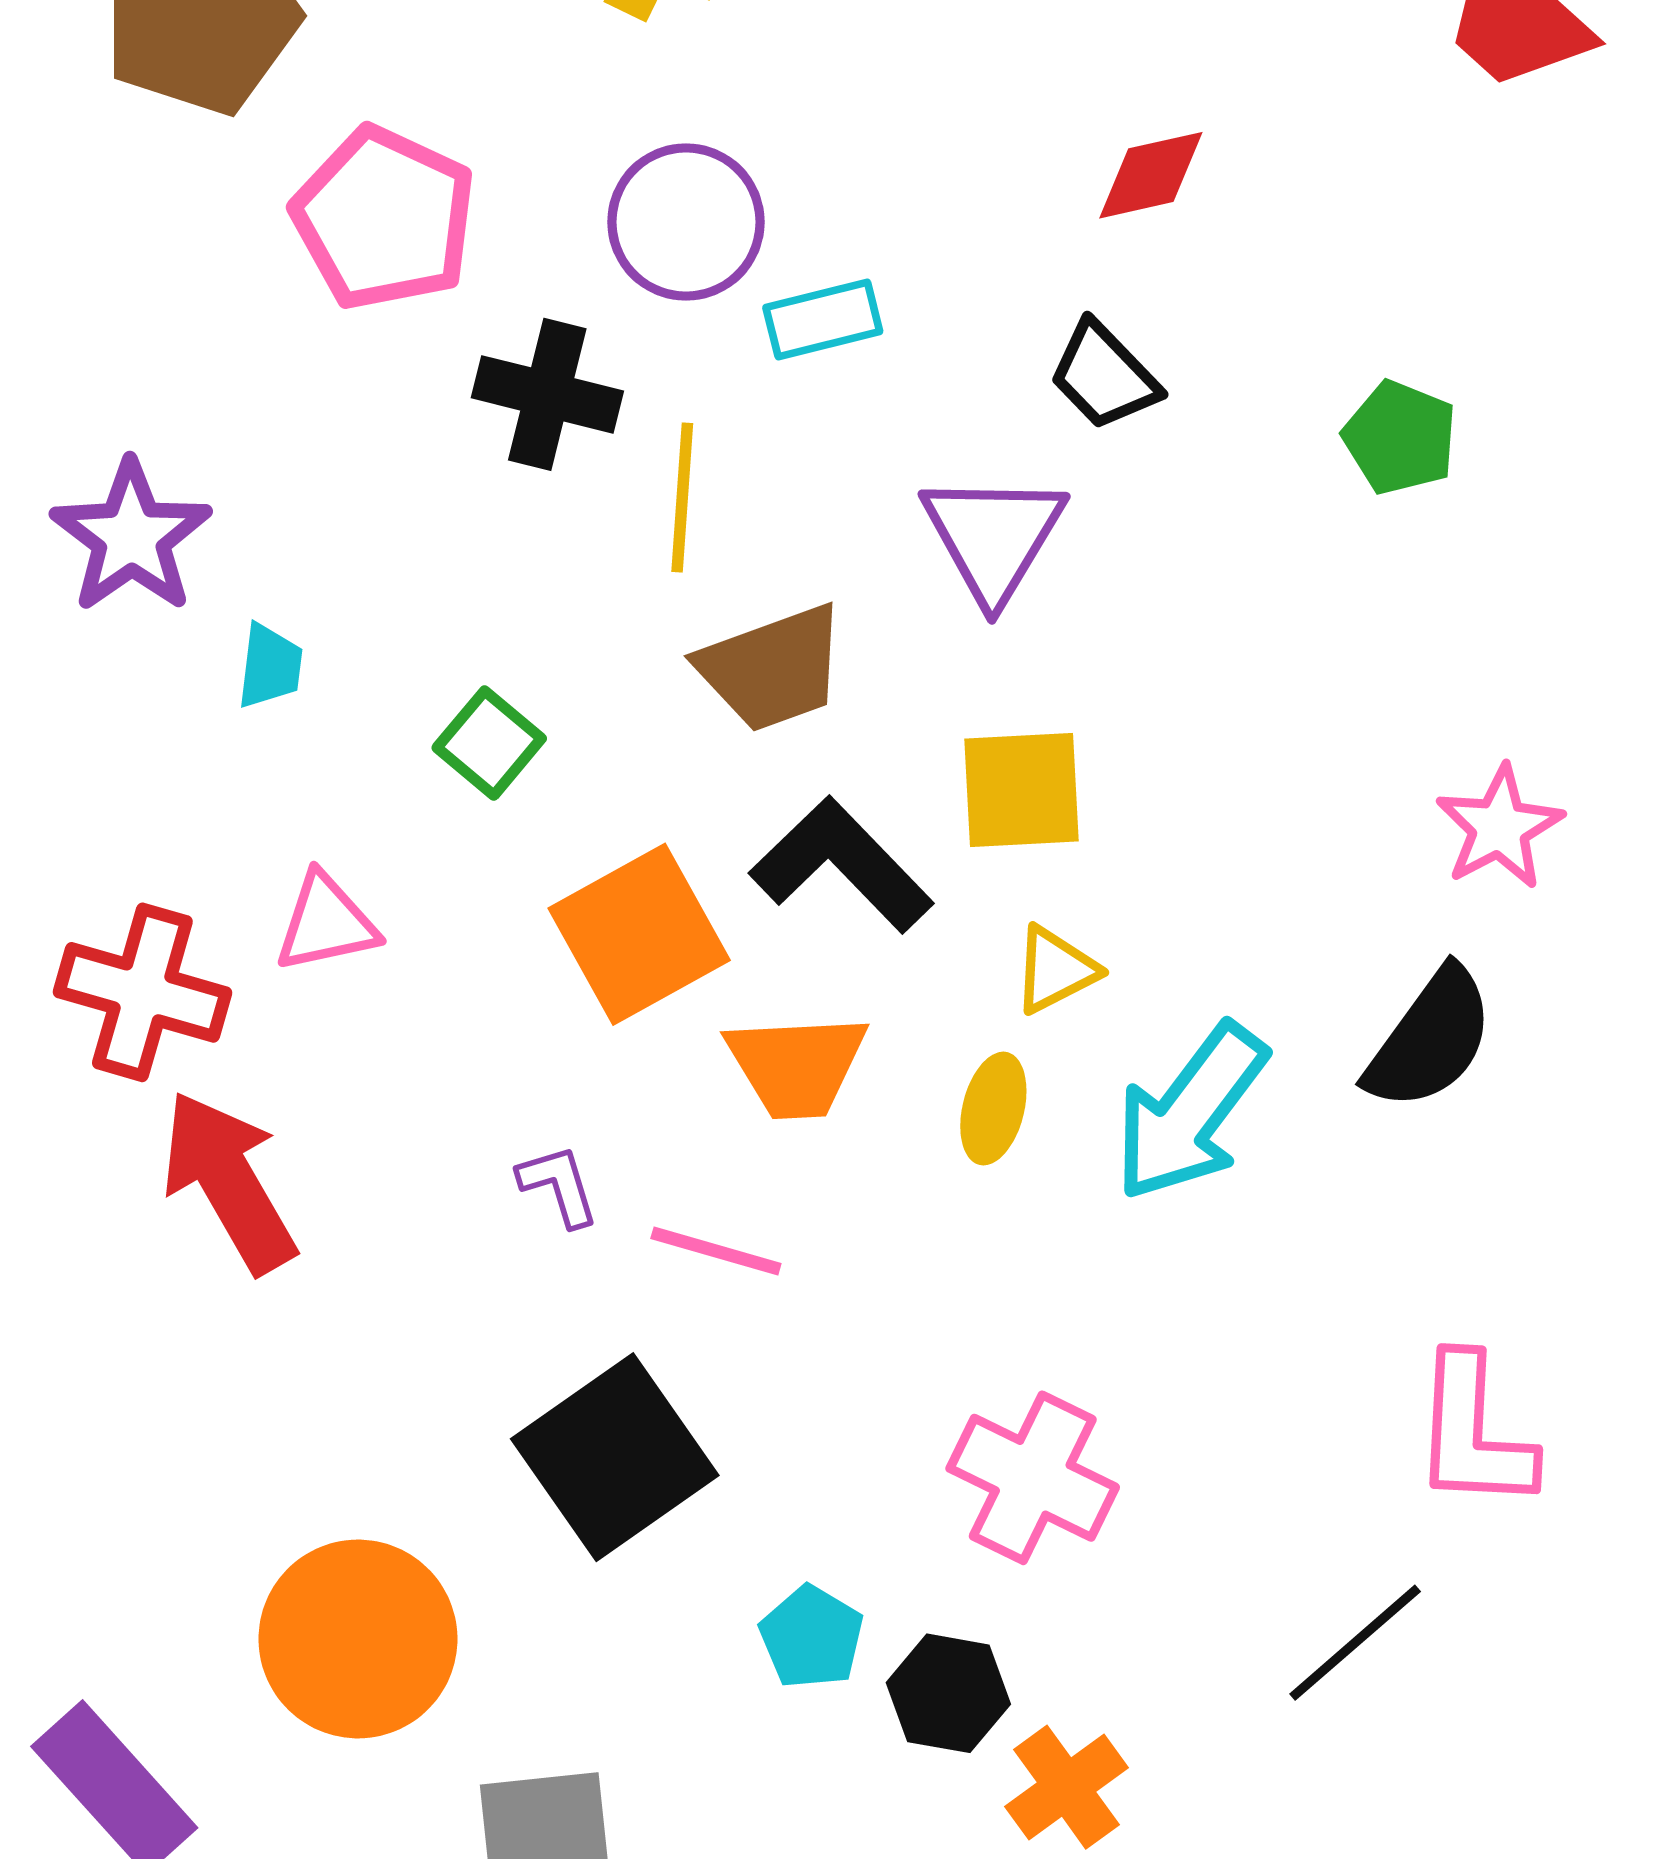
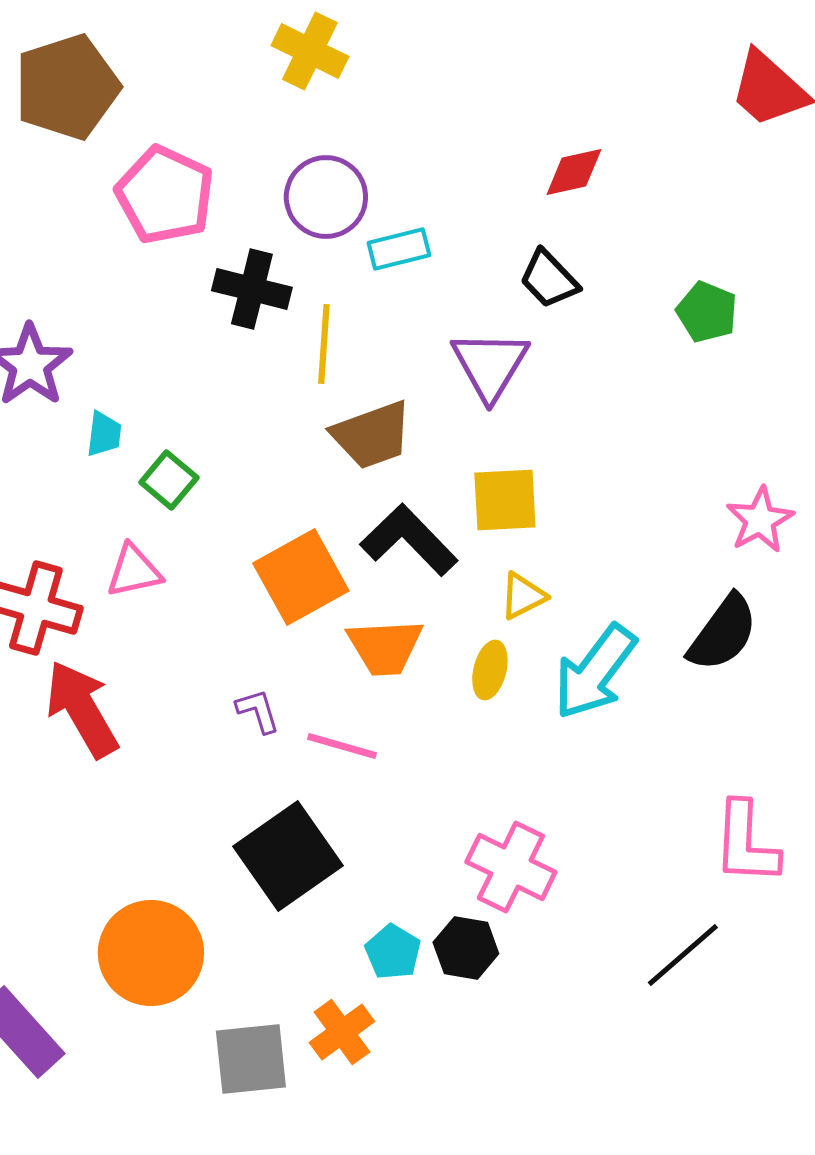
green square: (489, 743) -> (169, 480), moved
black hexagon: (948, 1693) -> (466, 948), moved
orange cross: (1066, 1787) -> (342, 1032), moved

